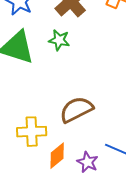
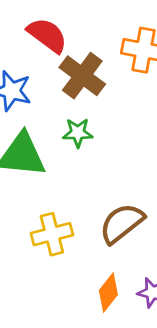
yellow cross: (32, 132) -> (52, 234), moved

